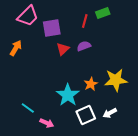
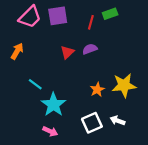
purple square: (52, 28) -> (58, 16), moved
cyan star: (68, 95) -> (53, 105), moved
cyan line: (28, 108) -> (35, 84), moved
white arrow: (110, 113) -> (118, 121), turned 48

